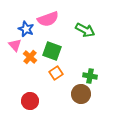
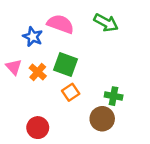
pink semicircle: (48, 19) -> (60, 24), turned -140
green arrow: (85, 30) -> (106, 23), moved
pink triangle: (15, 45) -> (14, 67), moved

